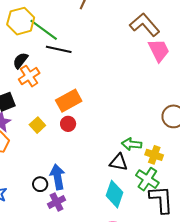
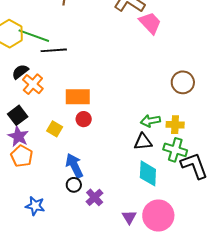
black semicircle: (20, 61) -> (20, 72), turned 30
orange rectangle: (69, 101) -> (78, 97), turned 45
blue arrow: (58, 177) -> (74, 166), moved

